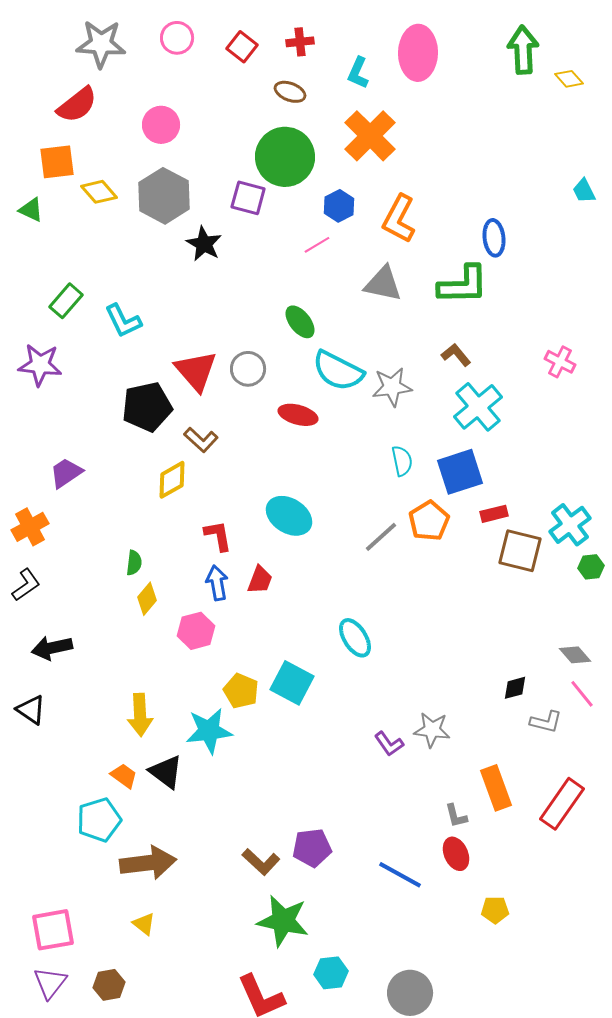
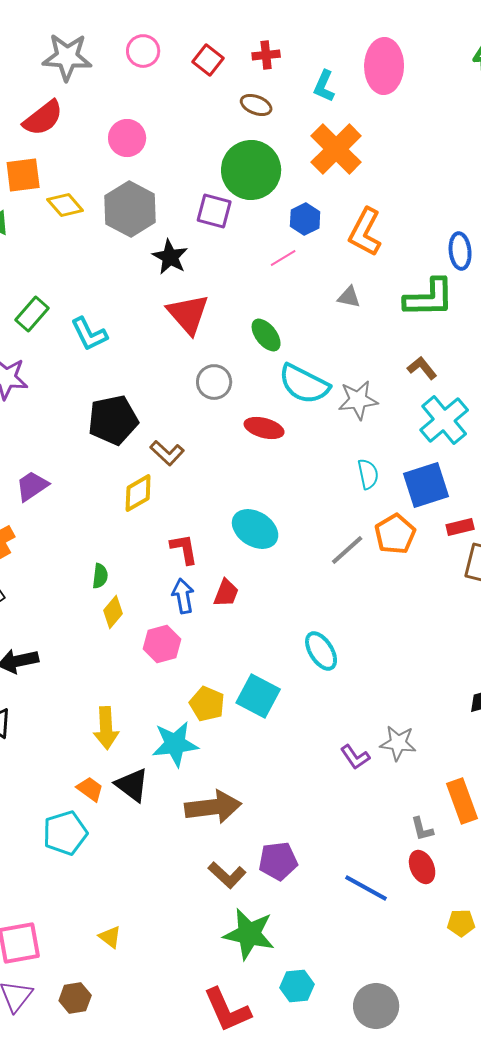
gray triangle: (383, 284) -> (349, 297), size x0.6
red triangle: (196, 371) -> (188, 314), moved
brown arrow: (148, 863) -> (213, 807), moved

